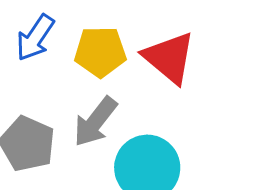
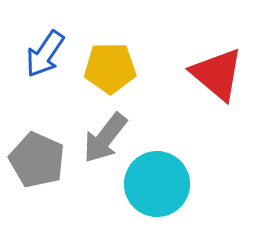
red triangle: (169, 58) -> (217, 74), moved

